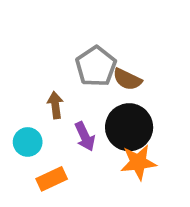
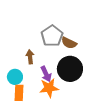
orange star: (138, 162) -> (49, 88), moved
orange rectangle: (52, 179) -> (19, 93), moved, turned -63

